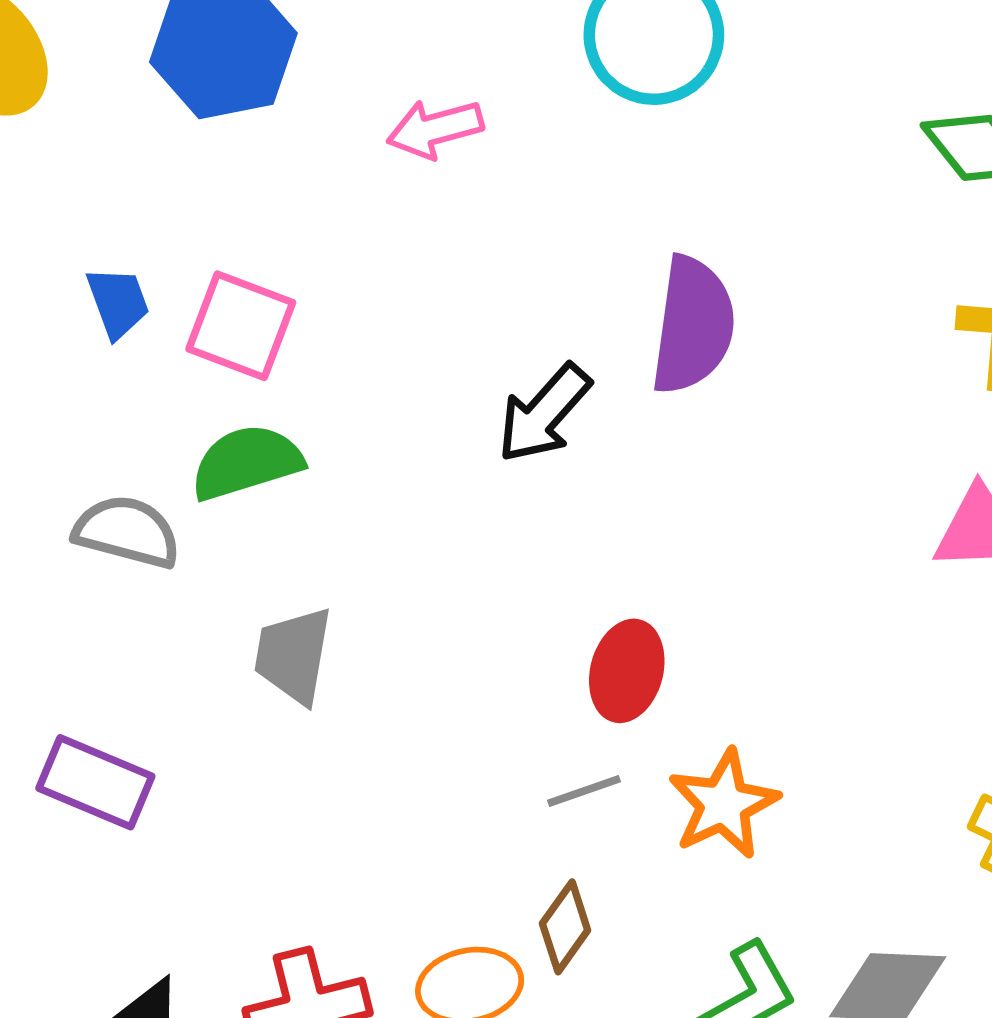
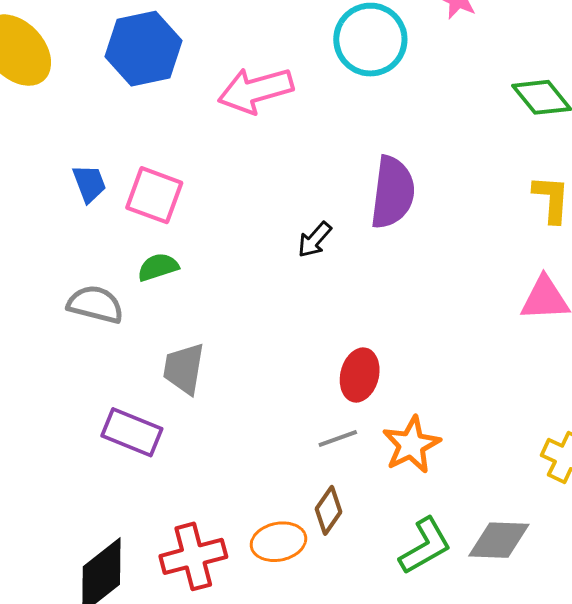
pink arrow: (435, 129) -> (256, 90), size x1.5
black arrow: (544, 413) -> (315, 240), size x0.7
green semicircle: (247, 462) -> (158, 267), size x0.7
purple rectangle: (95, 782) -> (132, 432), moved

